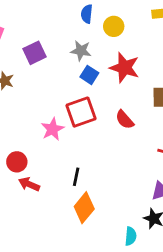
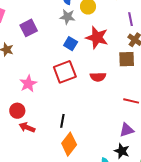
gray star: (81, 51) -> (67, 17), moved
red semicircle: (125, 120) -> (98, 77), turned -49
pink star: (53, 129) -> (28, 84), moved

